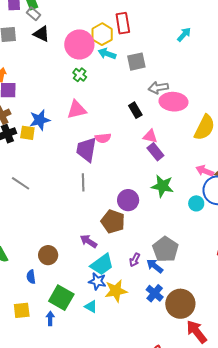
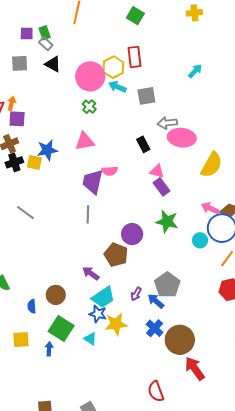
brown circle: (48, 255) -> (56, 295), moved

